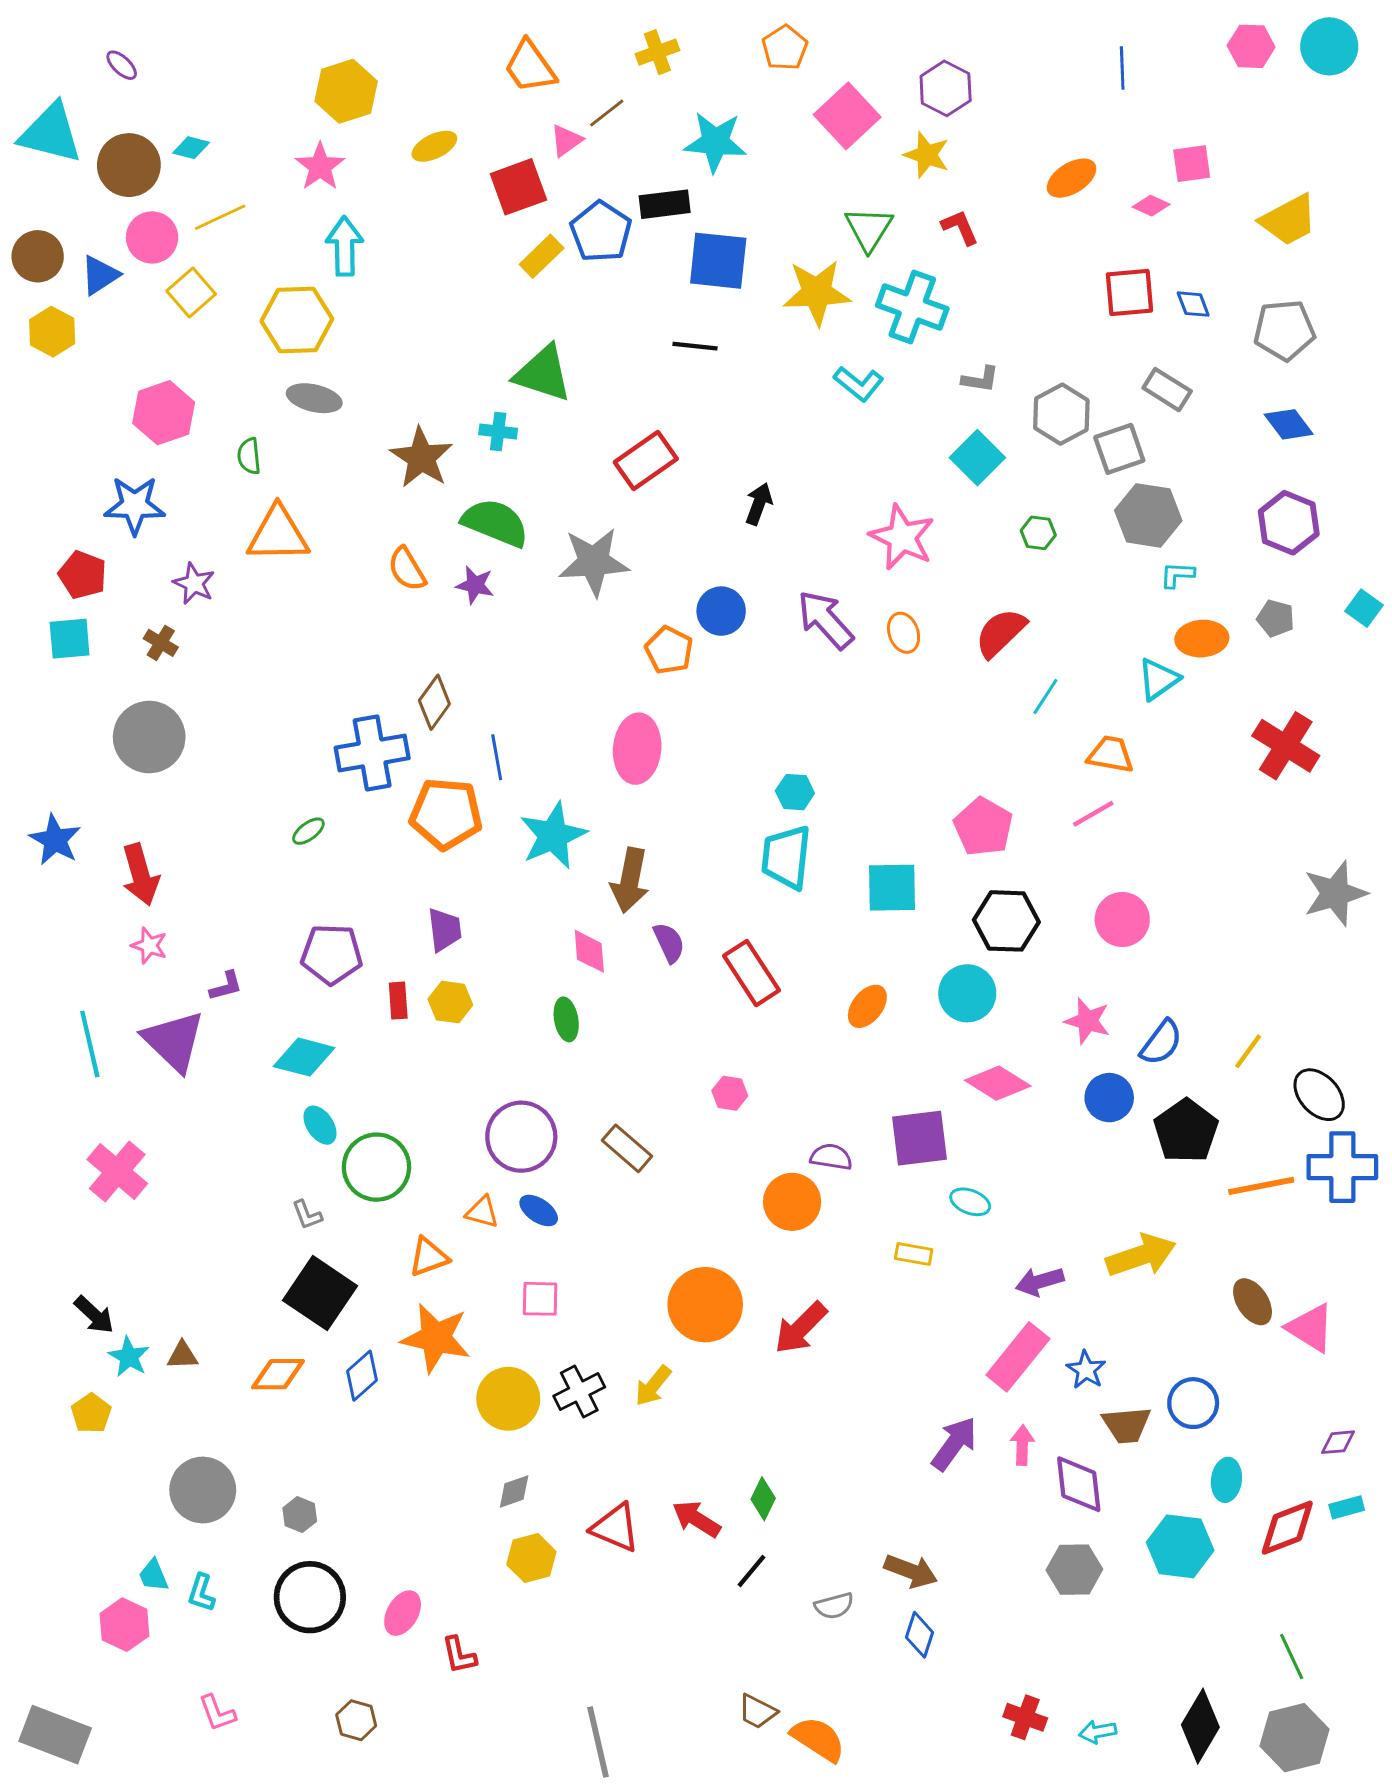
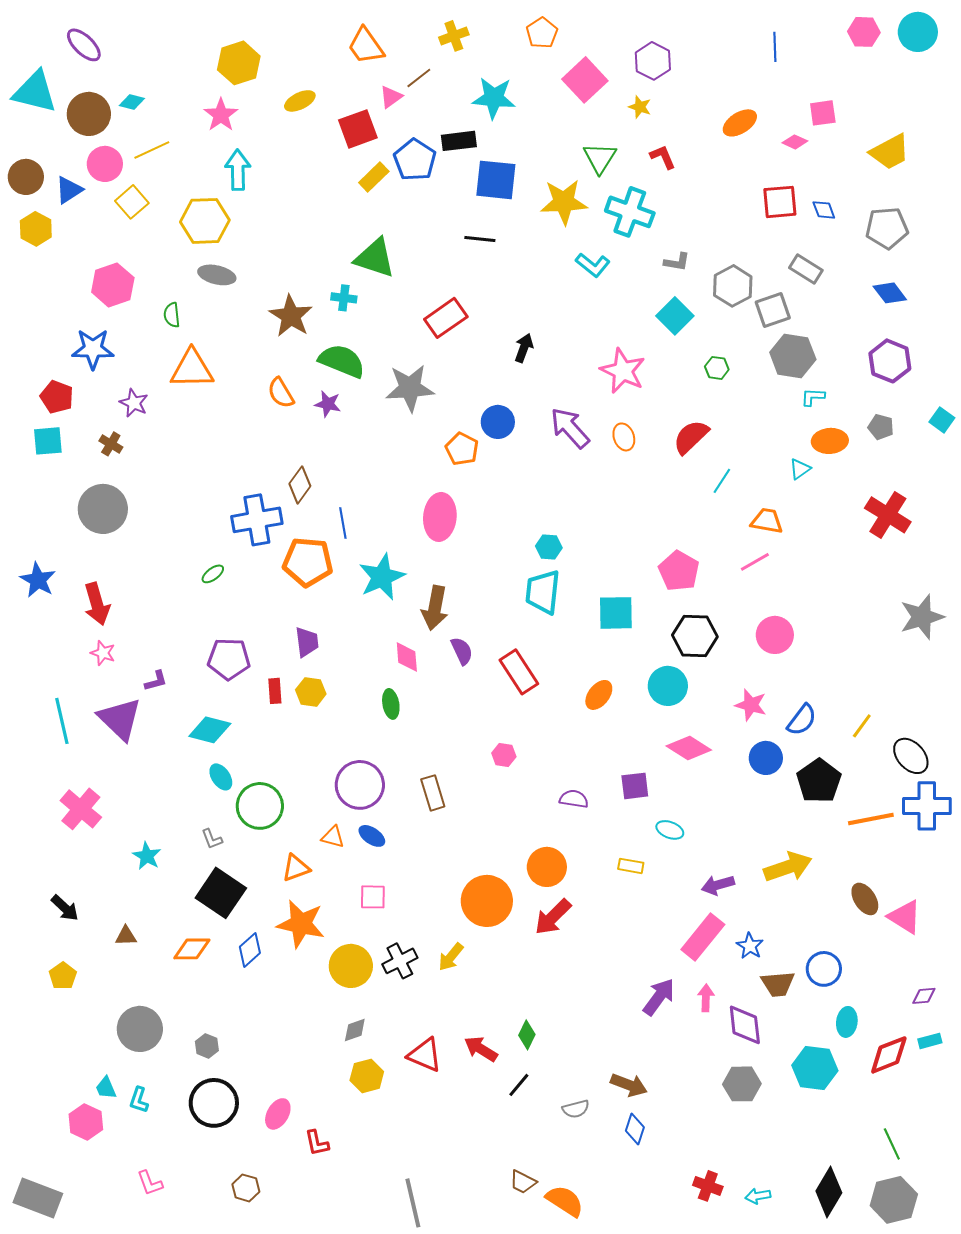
purple ellipse: (122, 65) -> (84, 45), size x1.6
yellow star: (927, 155) -> (640, 107), size x0.7
cyan triangle: (1158, 679) -> (800, 469), size x0.7
purple square: (919, 1138) -> (635, 786), size x0.7
brown rectangle: (627, 1148) -> (433, 793), turned 32
orange circle: (792, 1202) -> (547, 867), moved
cyan star: (129, 1357) -> (147, 856), moved

